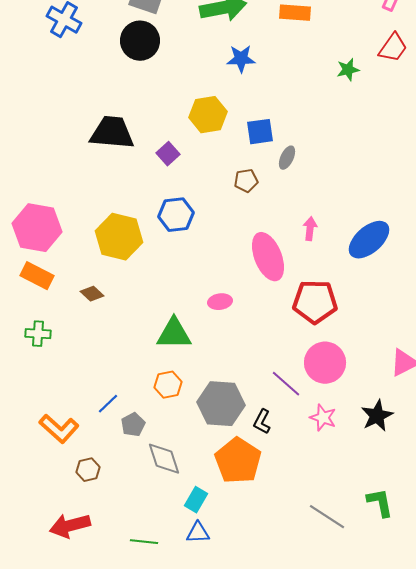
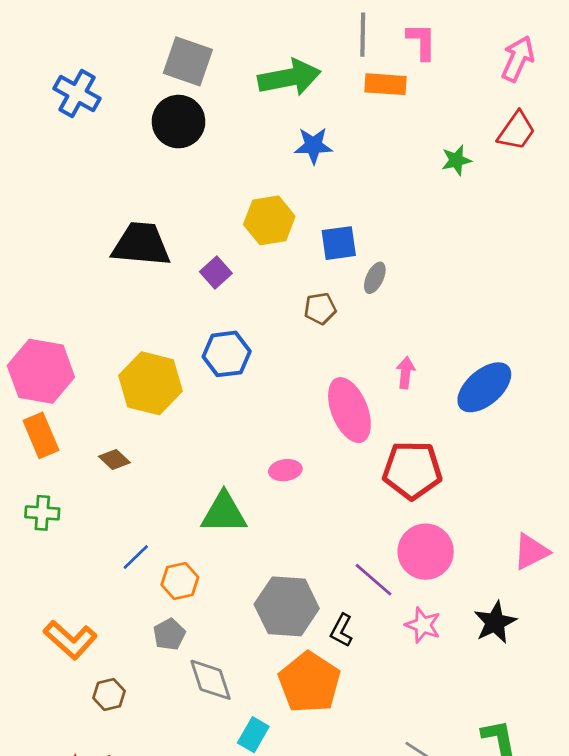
orange rectangle: (37, 276) -> (41, 435), turned 40
orange hexagon: (168, 385) -> (180, 581), moved
blue line: (108, 404) -> (136, 557), moved

